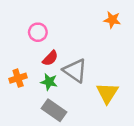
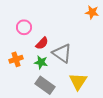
pink circle: (38, 32) -> (24, 27), moved
yellow triangle: (107, 93) -> (78, 81), moved

